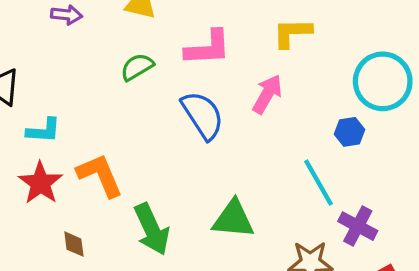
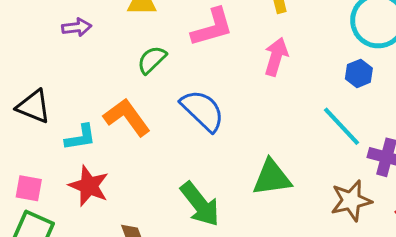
blue semicircle: (203, 115) -> (203, 110), moved
orange L-shape: (100, 175) -> (127, 117), moved

